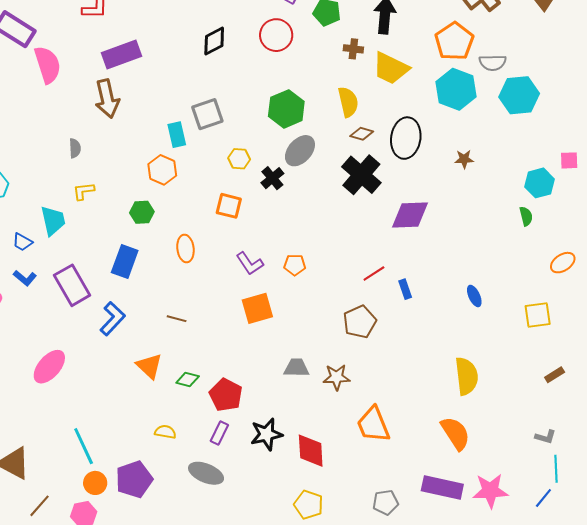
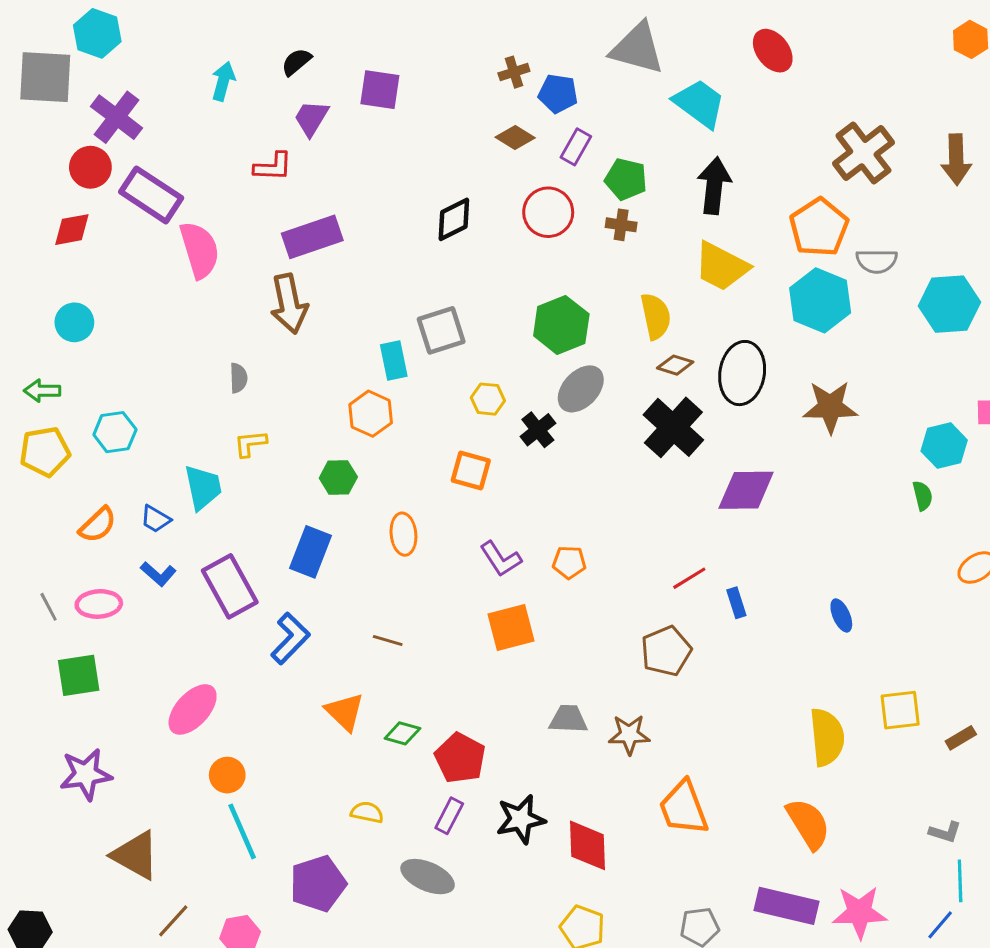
brown cross: (353, 49) -> (621, 225), moved
cyan hexagon: (519, 95) -> (949, 304), moved
brown star: (464, 159) -> (830, 407), size x1.8
yellow square: (538, 315) -> (900, 710), moved
orange circle: (95, 483) -> (227, 775), moved

